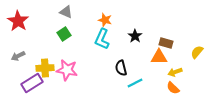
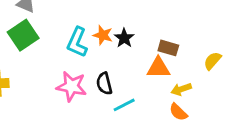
orange star: (105, 20) -> (103, 35), moved
green square: (64, 34) -> (23, 35), size x1.5
pink star: (67, 70) -> (71, 86), moved

